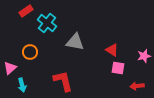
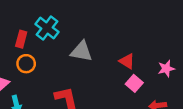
red rectangle: (26, 11) -> (21, 39), moved, turned -40
pink square: (118, 68) -> (134, 83), turned 32

